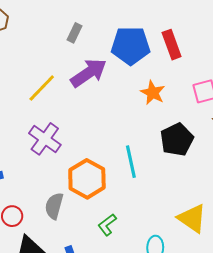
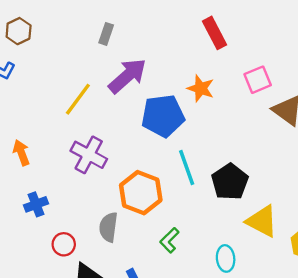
blue pentagon: (131, 46) -> (163, 116), moved
black pentagon: (177, 140) -> (230, 182), moved

